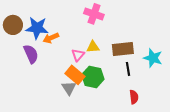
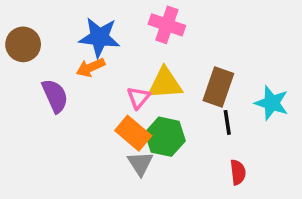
blue star: (37, 28) -> (99, 37), moved
yellow triangle: (93, 47) -> (165, 83), size x1.5
brown rectangle: (123, 49) -> (218, 87), turned -65
gray triangle: (69, 88) -> (140, 163), moved

